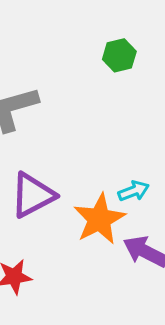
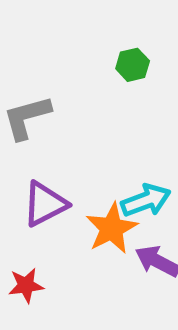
cyan arrow: (134, 191) -> (146, 200), size x1.6

